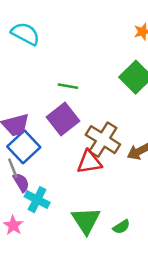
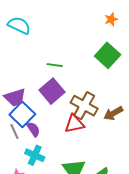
purple semicircle: (21, 182) -> (33, 129), moved

